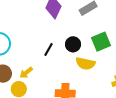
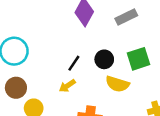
yellow arrow: (26, 73) -> (67, 86), moved

